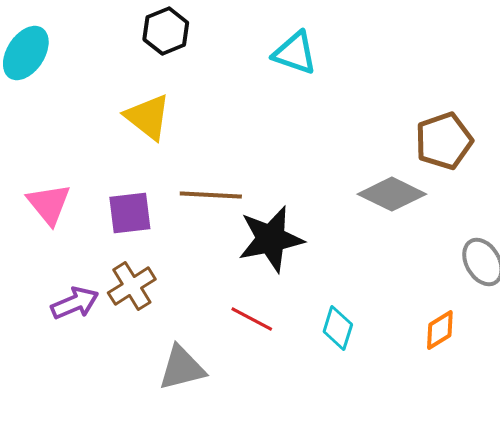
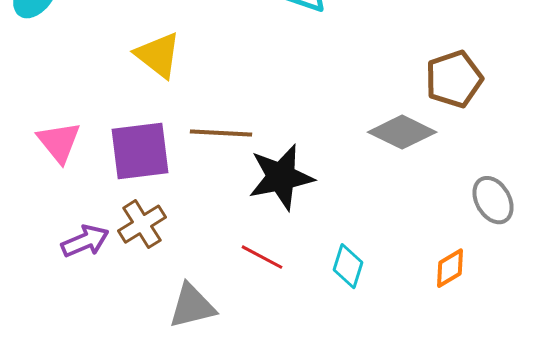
purple square: (130, 213) -> (140, 151), size x1.4

